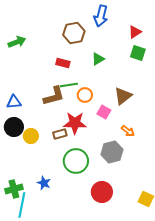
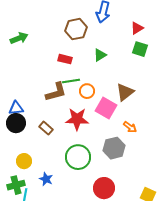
blue triangle: (14, 102) -> (16, 108), moved
pink square: (104, 112) -> (106, 108), size x1.5
brown rectangle: (60, 134) -> (46, 128), moved, turned 56
yellow circle: (31, 136) -> (24, 161), moved

